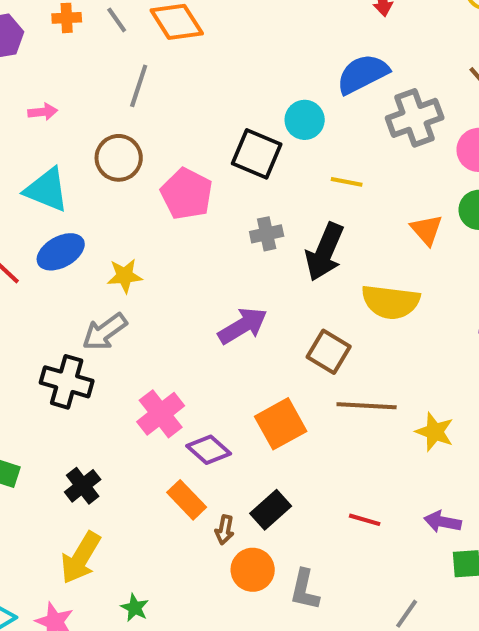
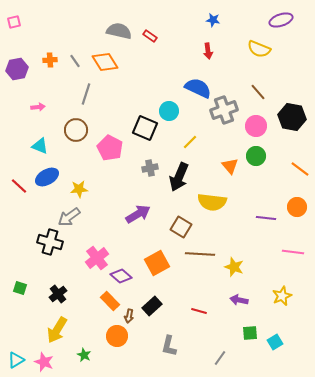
blue semicircle: (363, 74) -> (198, 88), turned 52
yellow line: (347, 182) -> (190, 142), turned -56
cyan triangle: (47, 190) -> (40, 146), size x0.7
purple arrow: (443, 522) -> (239, 300), moved
orange circle: (253, 570) -> (117, 336), moved

